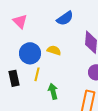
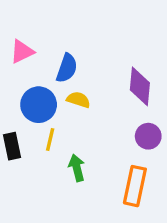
blue semicircle: (65, 18) -> (67, 68), moved, turned -36
pink triangle: (20, 21) -> (22, 52), turned 49

